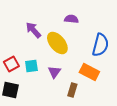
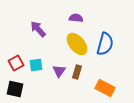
yellow ellipse: (57, 43) -> (77, 44), moved
orange rectangle: (89, 72) -> (105, 88), moved
brown rectangle: (72, 90) -> (77, 72), moved

